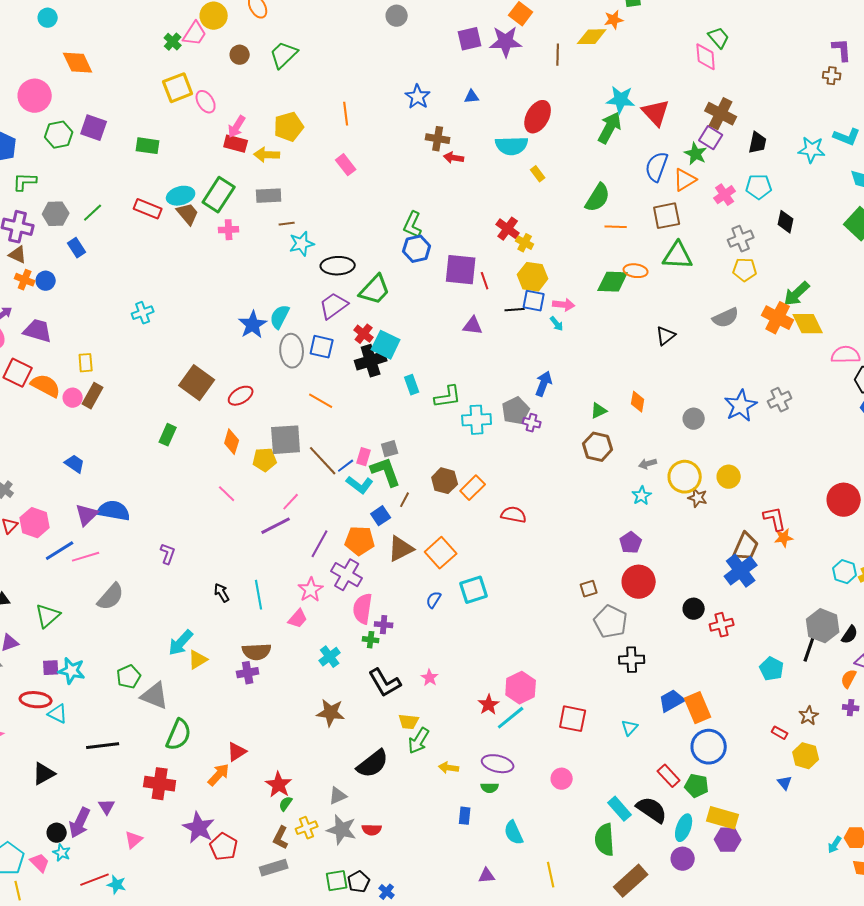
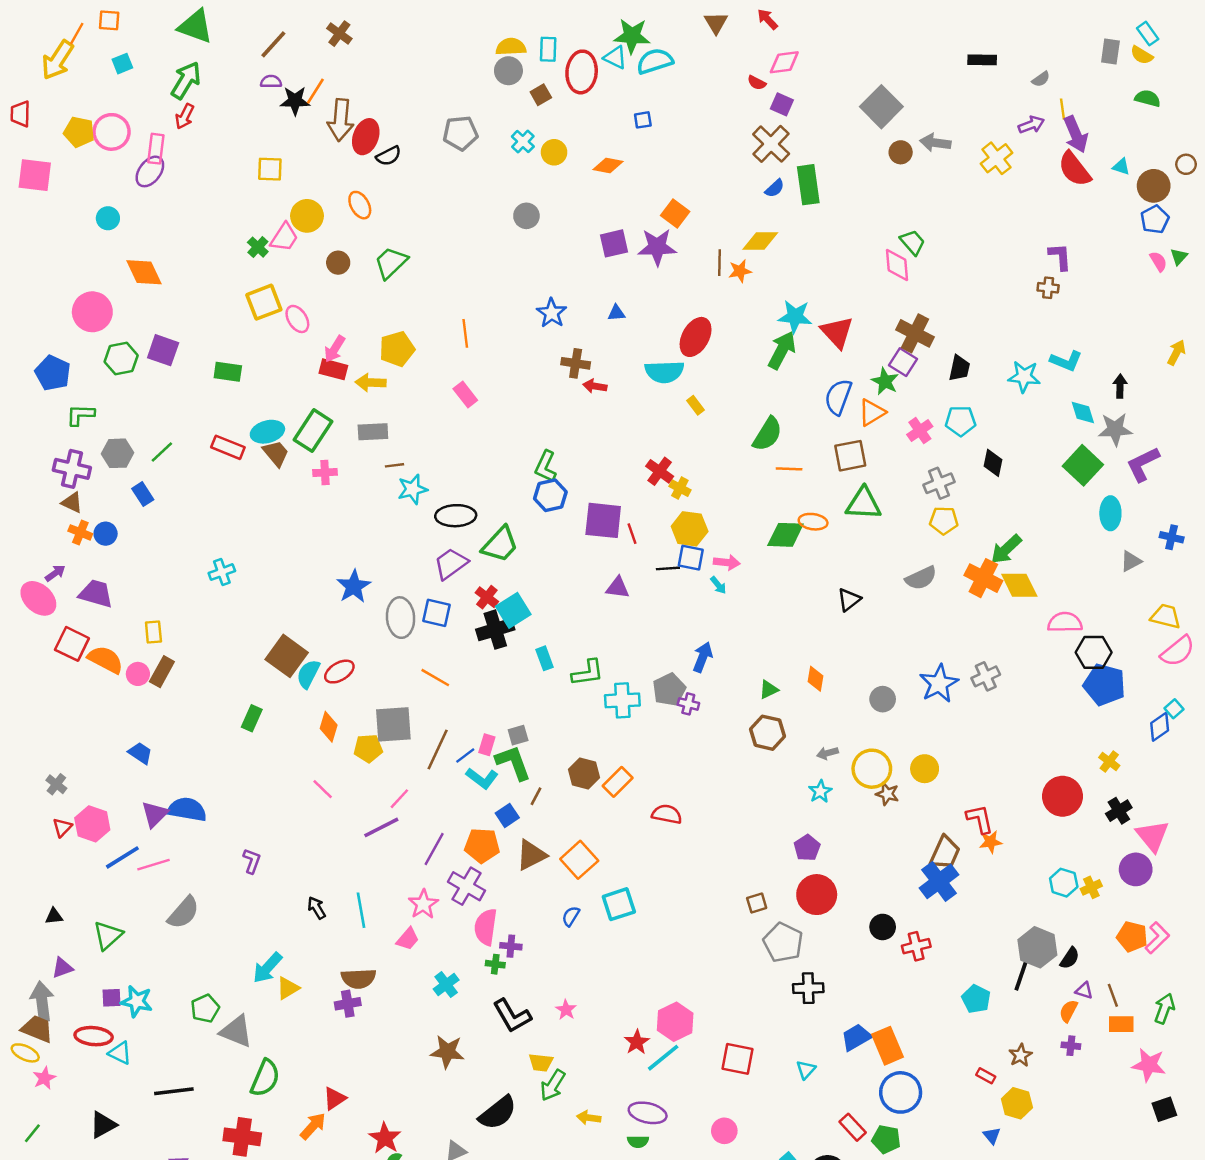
orange star: (614, 20) -> (740, 271), moved
cyan semicircle: (280, 317) -> (308, 674), moved
cyan square: (386, 345) -> (513, 610), turned 32
brown line: (323, 461) -> (438, 749), turned 68

